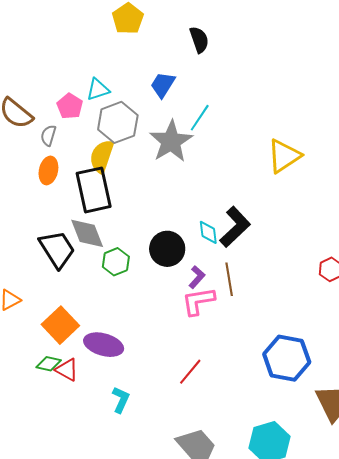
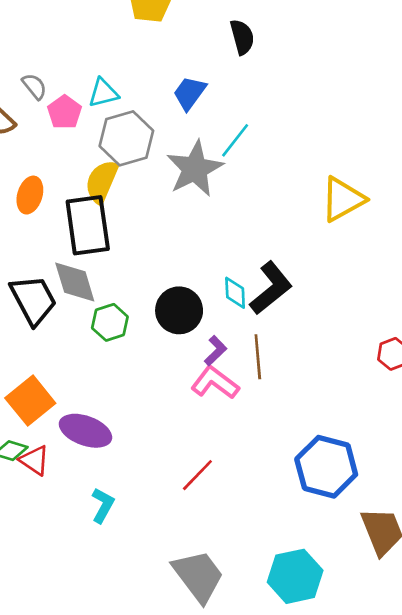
gray semicircle: (48, 135) -> (34, 86), moved, turned 120
pink L-shape: (198, 301) -> (215, 383), turned 42

